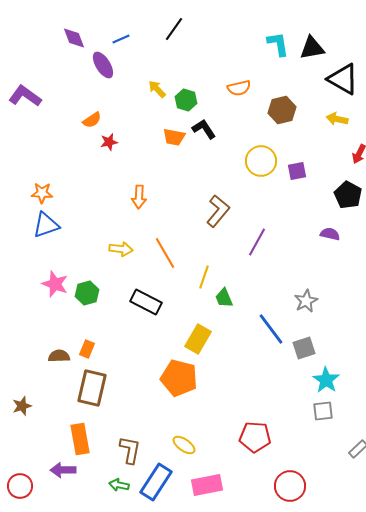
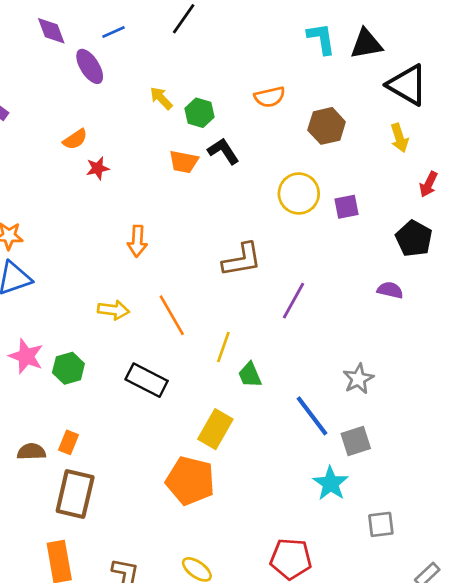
yellow arrow: (337, 119) -> (399, 138), turned -120
brown L-shape: (218, 211) -> (242, 260), turned 40
cyan star: (326, 380) -> (331, 483), moved

